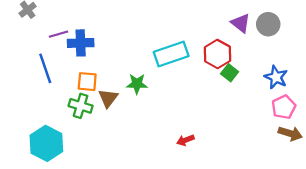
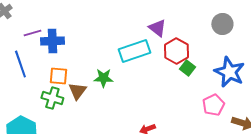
purple triangle: (241, 23) -> (157, 28), moved
blue star: (276, 77) -> (229, 72), size x1.4
pink pentagon: (284, 107) -> (213, 105), moved

